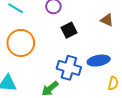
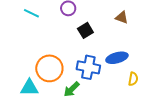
orange circle: (21, 43) -> (49, 68), moved

